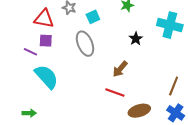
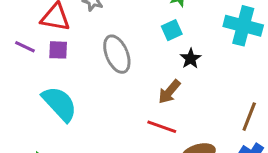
cyan square: (93, 17) -> (172, 30), moved
black star: (136, 39) -> (191, 59), moved
purple line: (30, 52) -> (25, 47), moved

